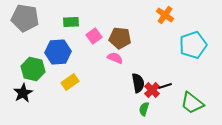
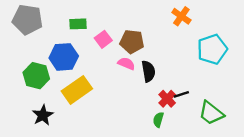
yellow rectangle: (70, 82) -> (77, 90), size x1.5
black semicircle: (138, 83) -> (148, 71), moved
black star: (23, 93) -> (43, 115), moved

